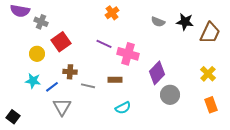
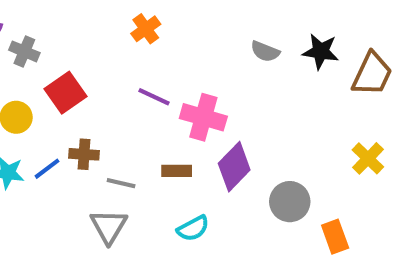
orange cross: (112, 13) -> (146, 29), moved
purple diamond: (157, 73) -> (234, 167), moved
blue line: (52, 87) -> (47, 169), moved
orange rectangle: (211, 105) -> (335, 237), moved
gray triangle: (62, 107) -> (109, 226), moved

